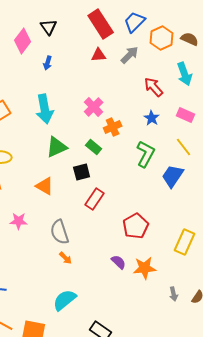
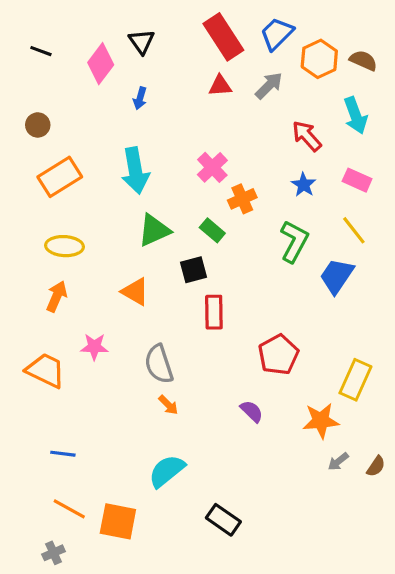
red rectangle: (95, 199) -> (214, 312), turned -35
orange star: (145, 268) -> (321, 421), moved
gray arrow: (174, 294) -> (338, 462), turned 64

